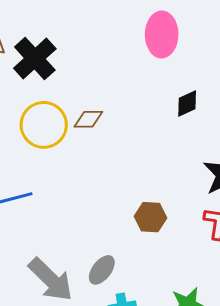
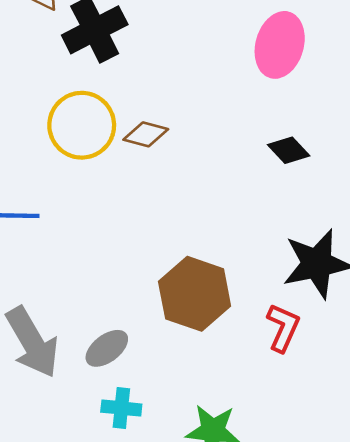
black diamond: (187, 103) -> (289, 150), turned 56
brown hexagon: (151, 217) -> (195, 294), size x1.6

